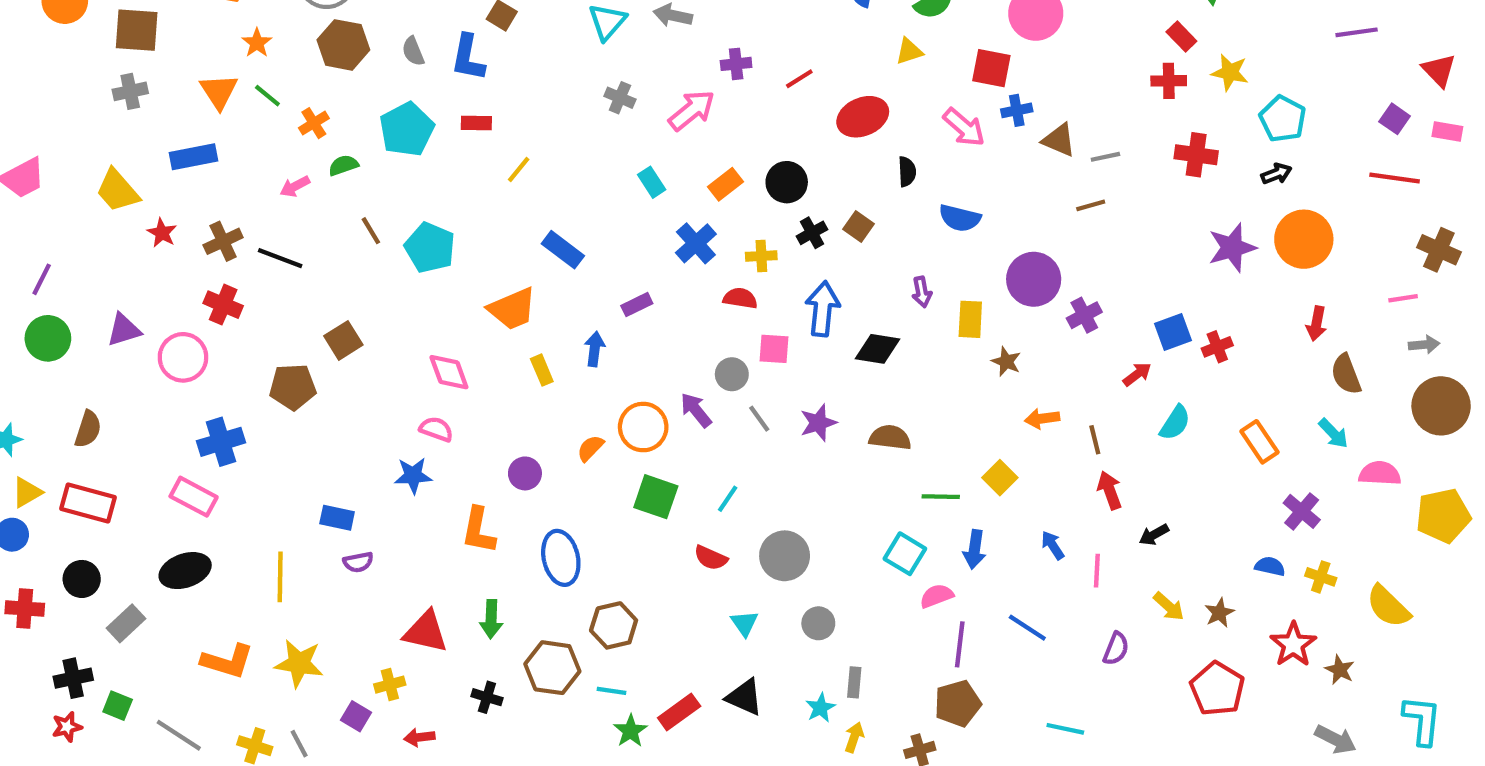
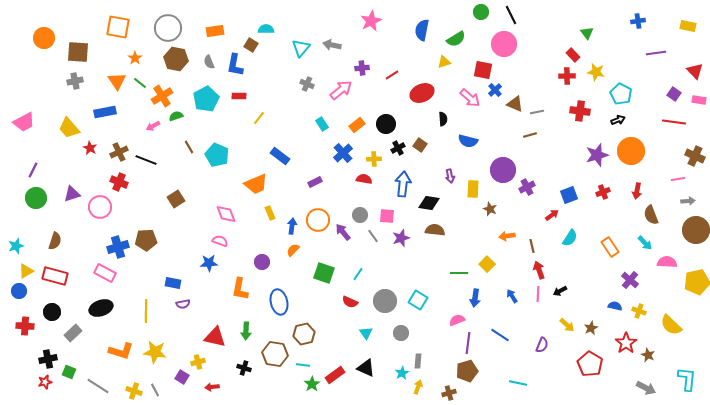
blue cross: (1017, 110) -> (495, 90), turned -32
orange cross: (314, 123) -> (162, 96), size x1.5
red cross: (1217, 347) -> (603, 192), moved
blue arrow: (595, 349) -> (292, 226), moved
pink square: (774, 349) -> (387, 216), moved
brown pentagon: (293, 387) -> (146, 240), moved
orange circle: (643, 427) -> (318, 220), moved
brown semicircle: (890, 438) -> (435, 230), moved
cyan square: (905, 554) -> (418, 300), moved
pink line: (1097, 571) -> (538, 294), moved

